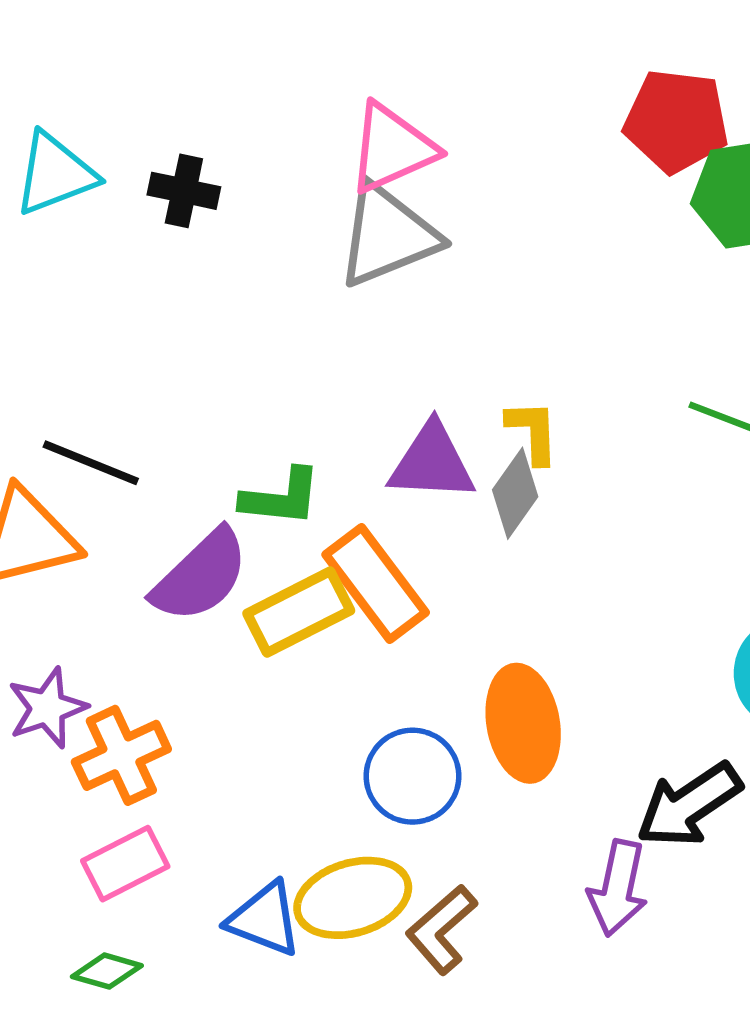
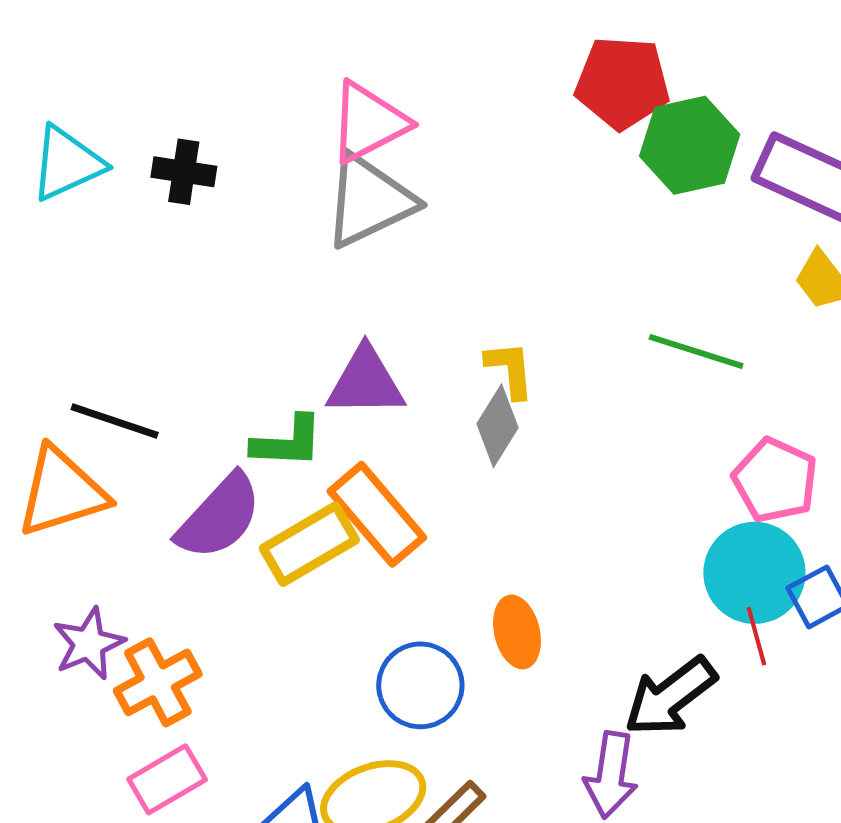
purple triangle: (432, 462) -> (366, 382), moved
orange ellipse: (523, 723) -> (517, 632), size x0.7

